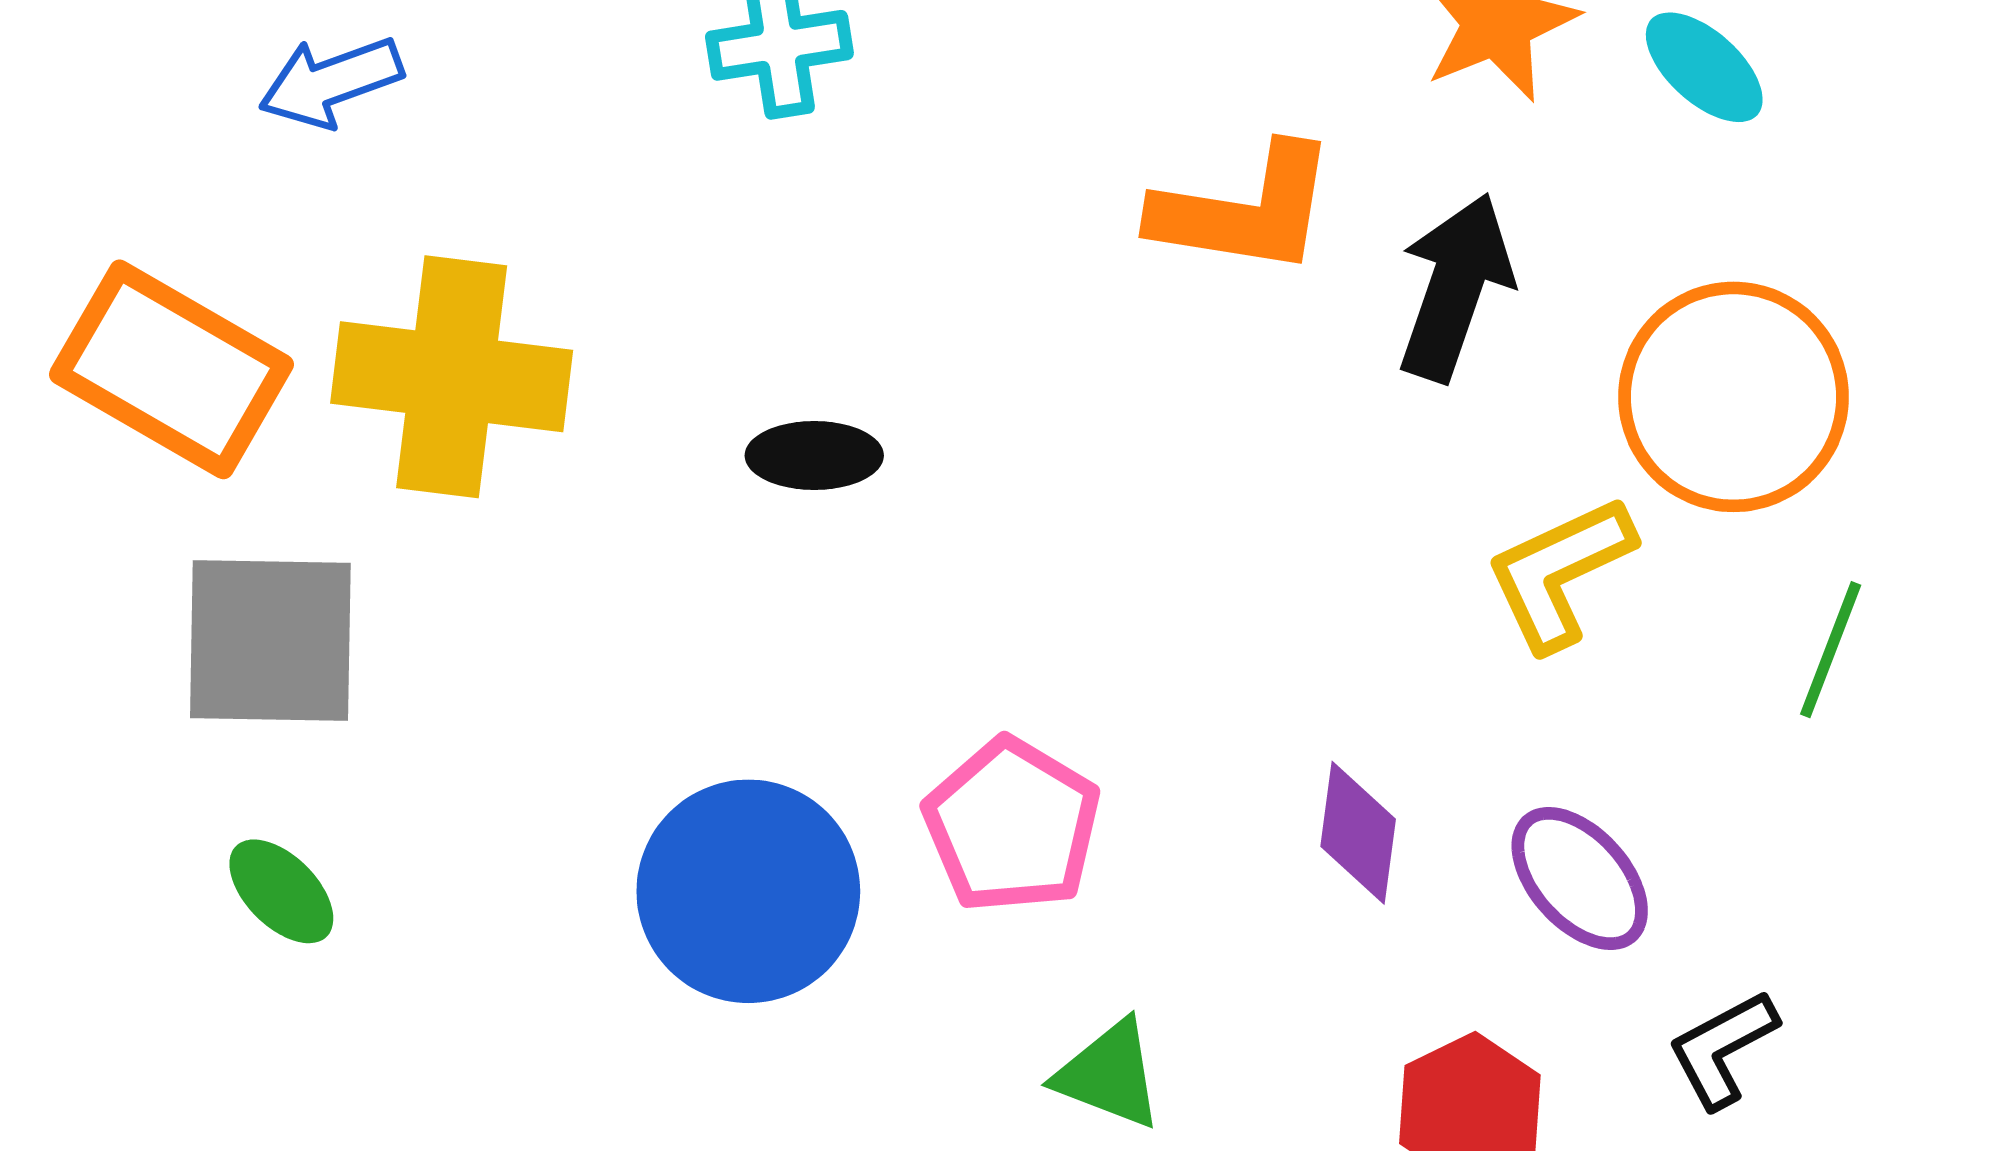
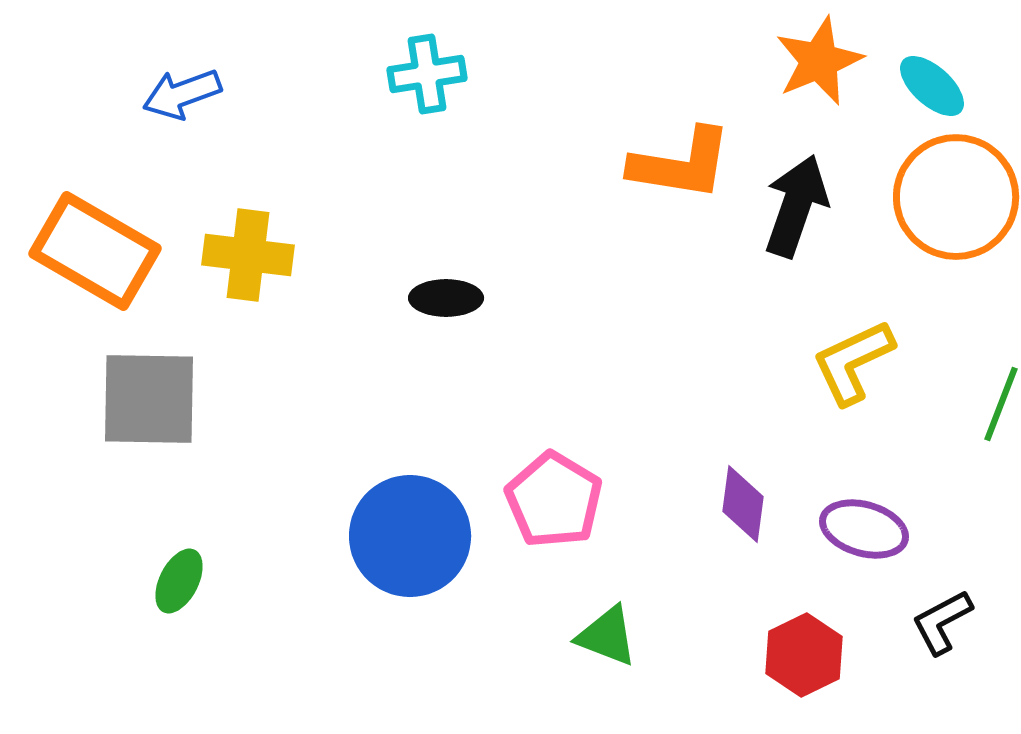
yellow cross: (452, 377) -> (248, 255), size x0.7
orange circle: (1734, 397) -> (956, 197), moved
purple ellipse: (1580, 879) -> (864, 529), turned -32
green ellipse: (281, 891) -> (179, 581), moved, turned 72

